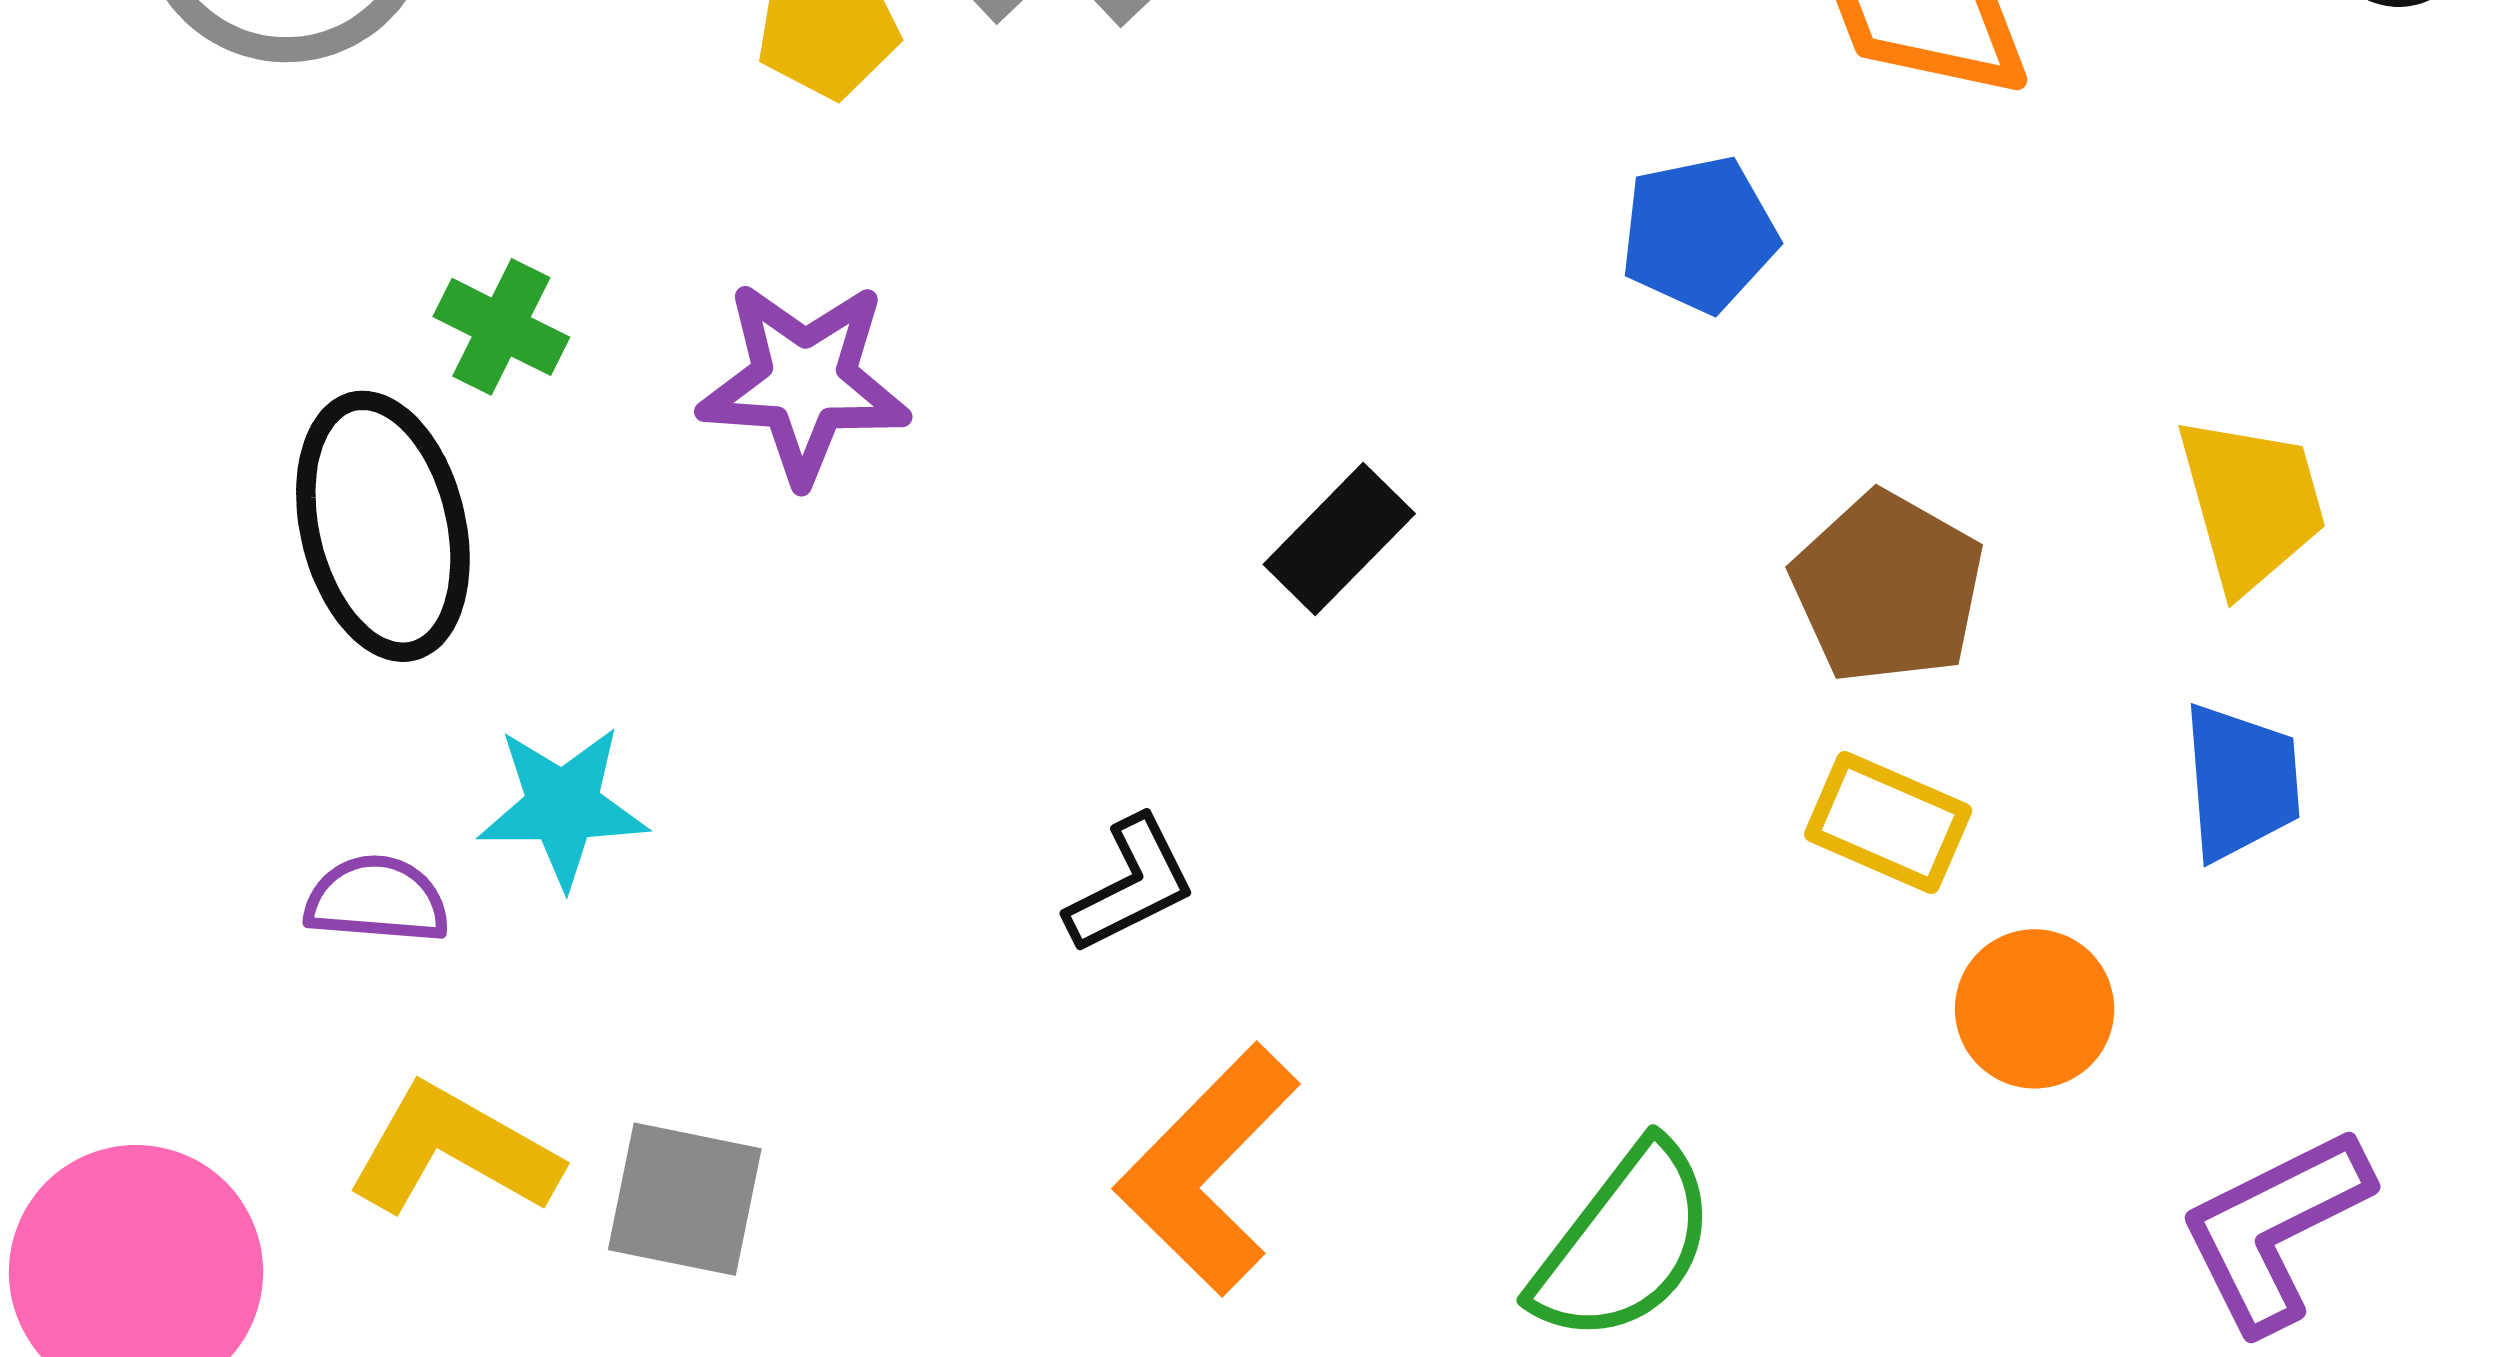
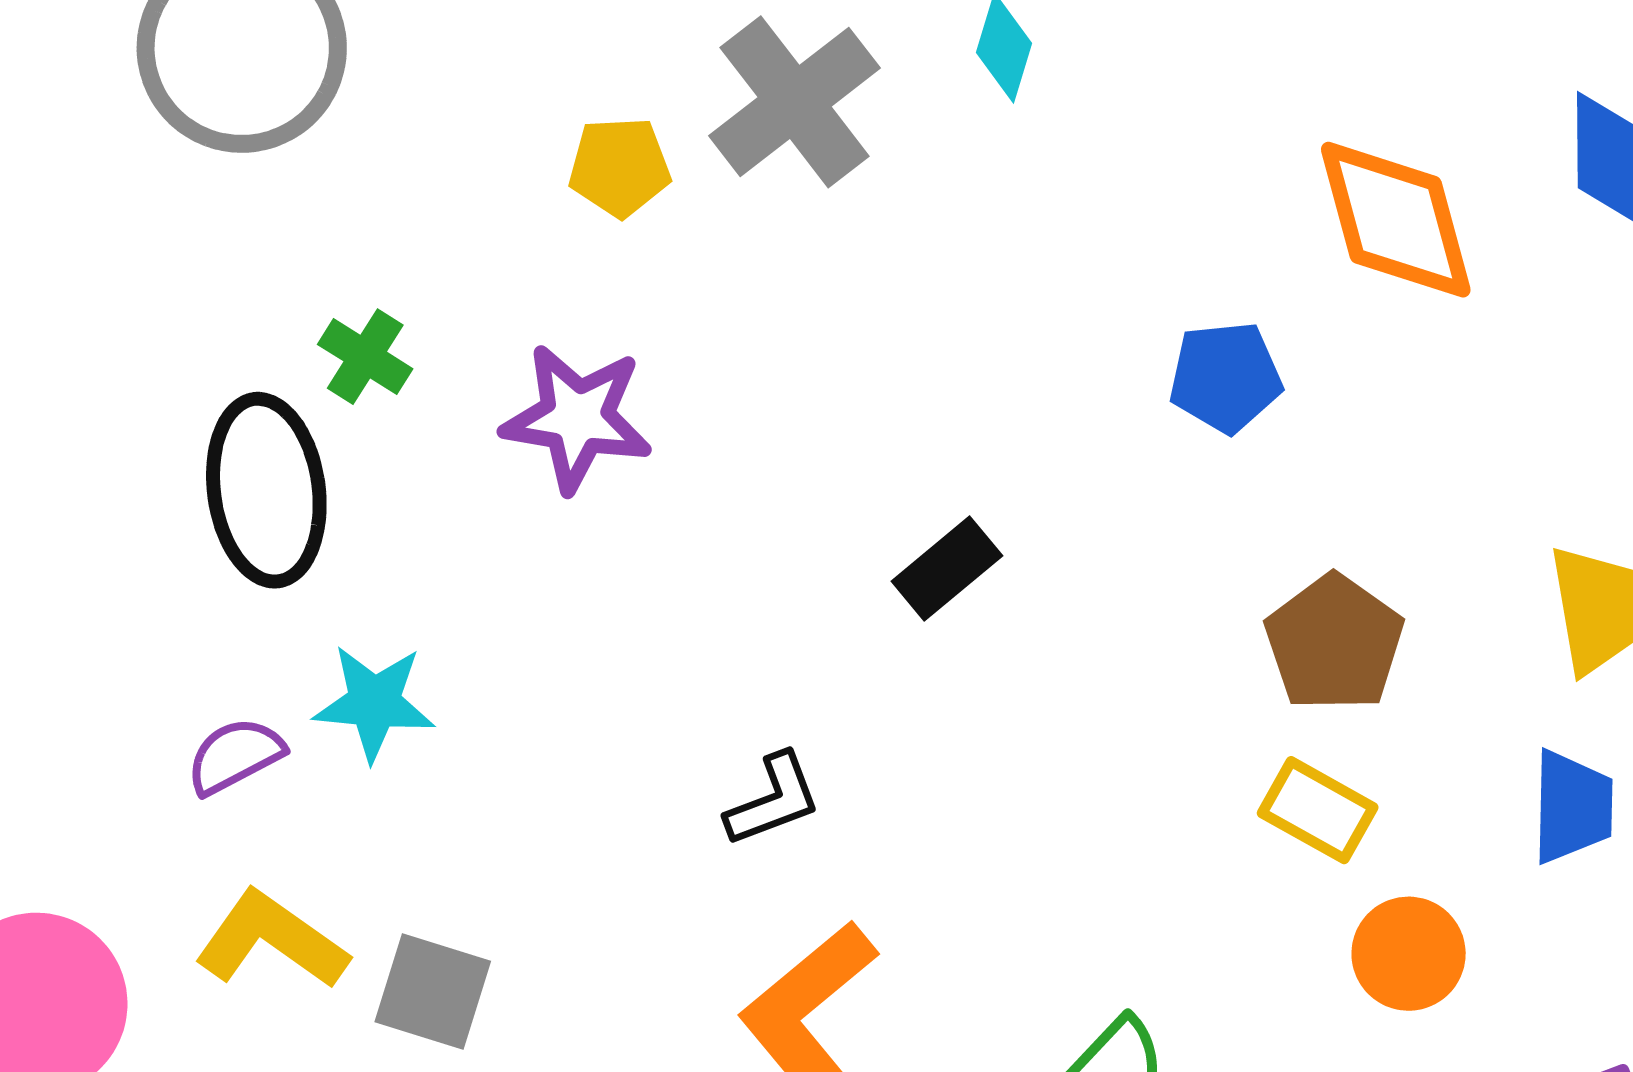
purple semicircle: (377, 900) -> (235, 756), turned -38

